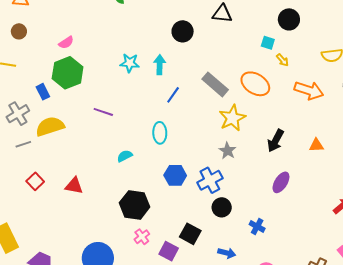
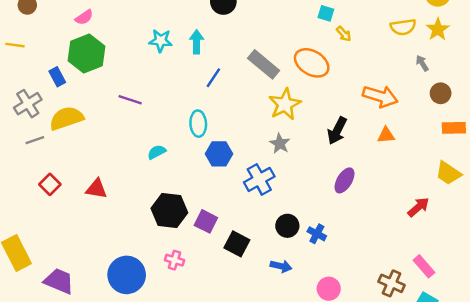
orange arrow: (309, 90) -> (380, 96), moved
blue hexagon: (175, 175) -> (219, 154), moved
black circle: (222, 207) -> (287, 226), moved
pink cross: (142, 237) -> (174, 260), moved, turned -35
purple square: (169, 251) -> (206, 221), moved

